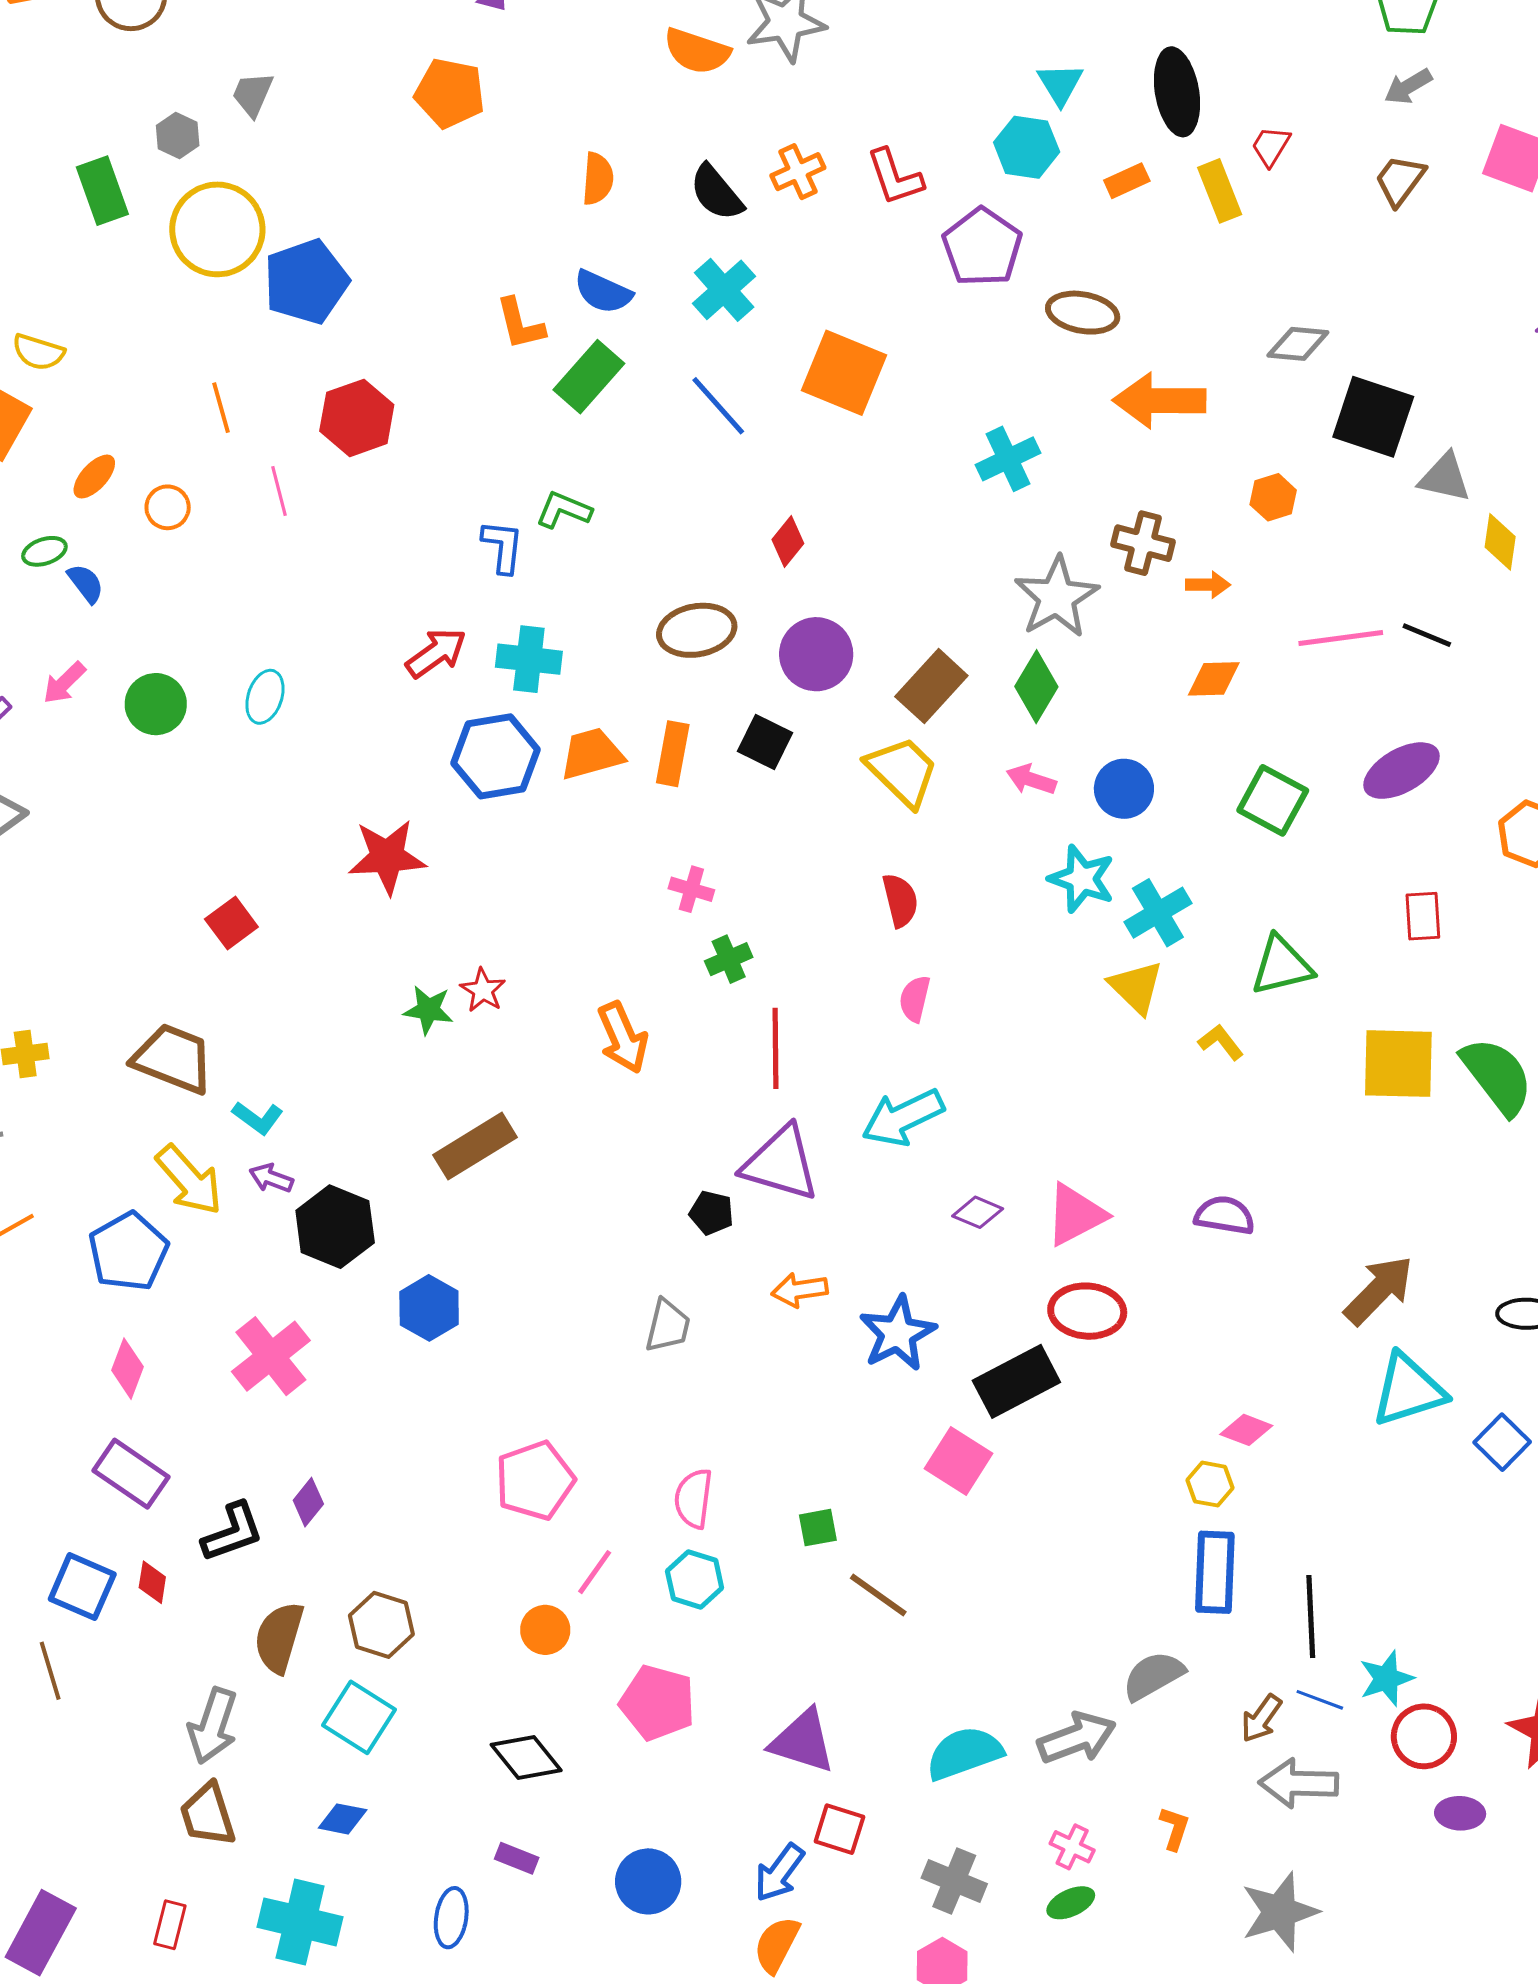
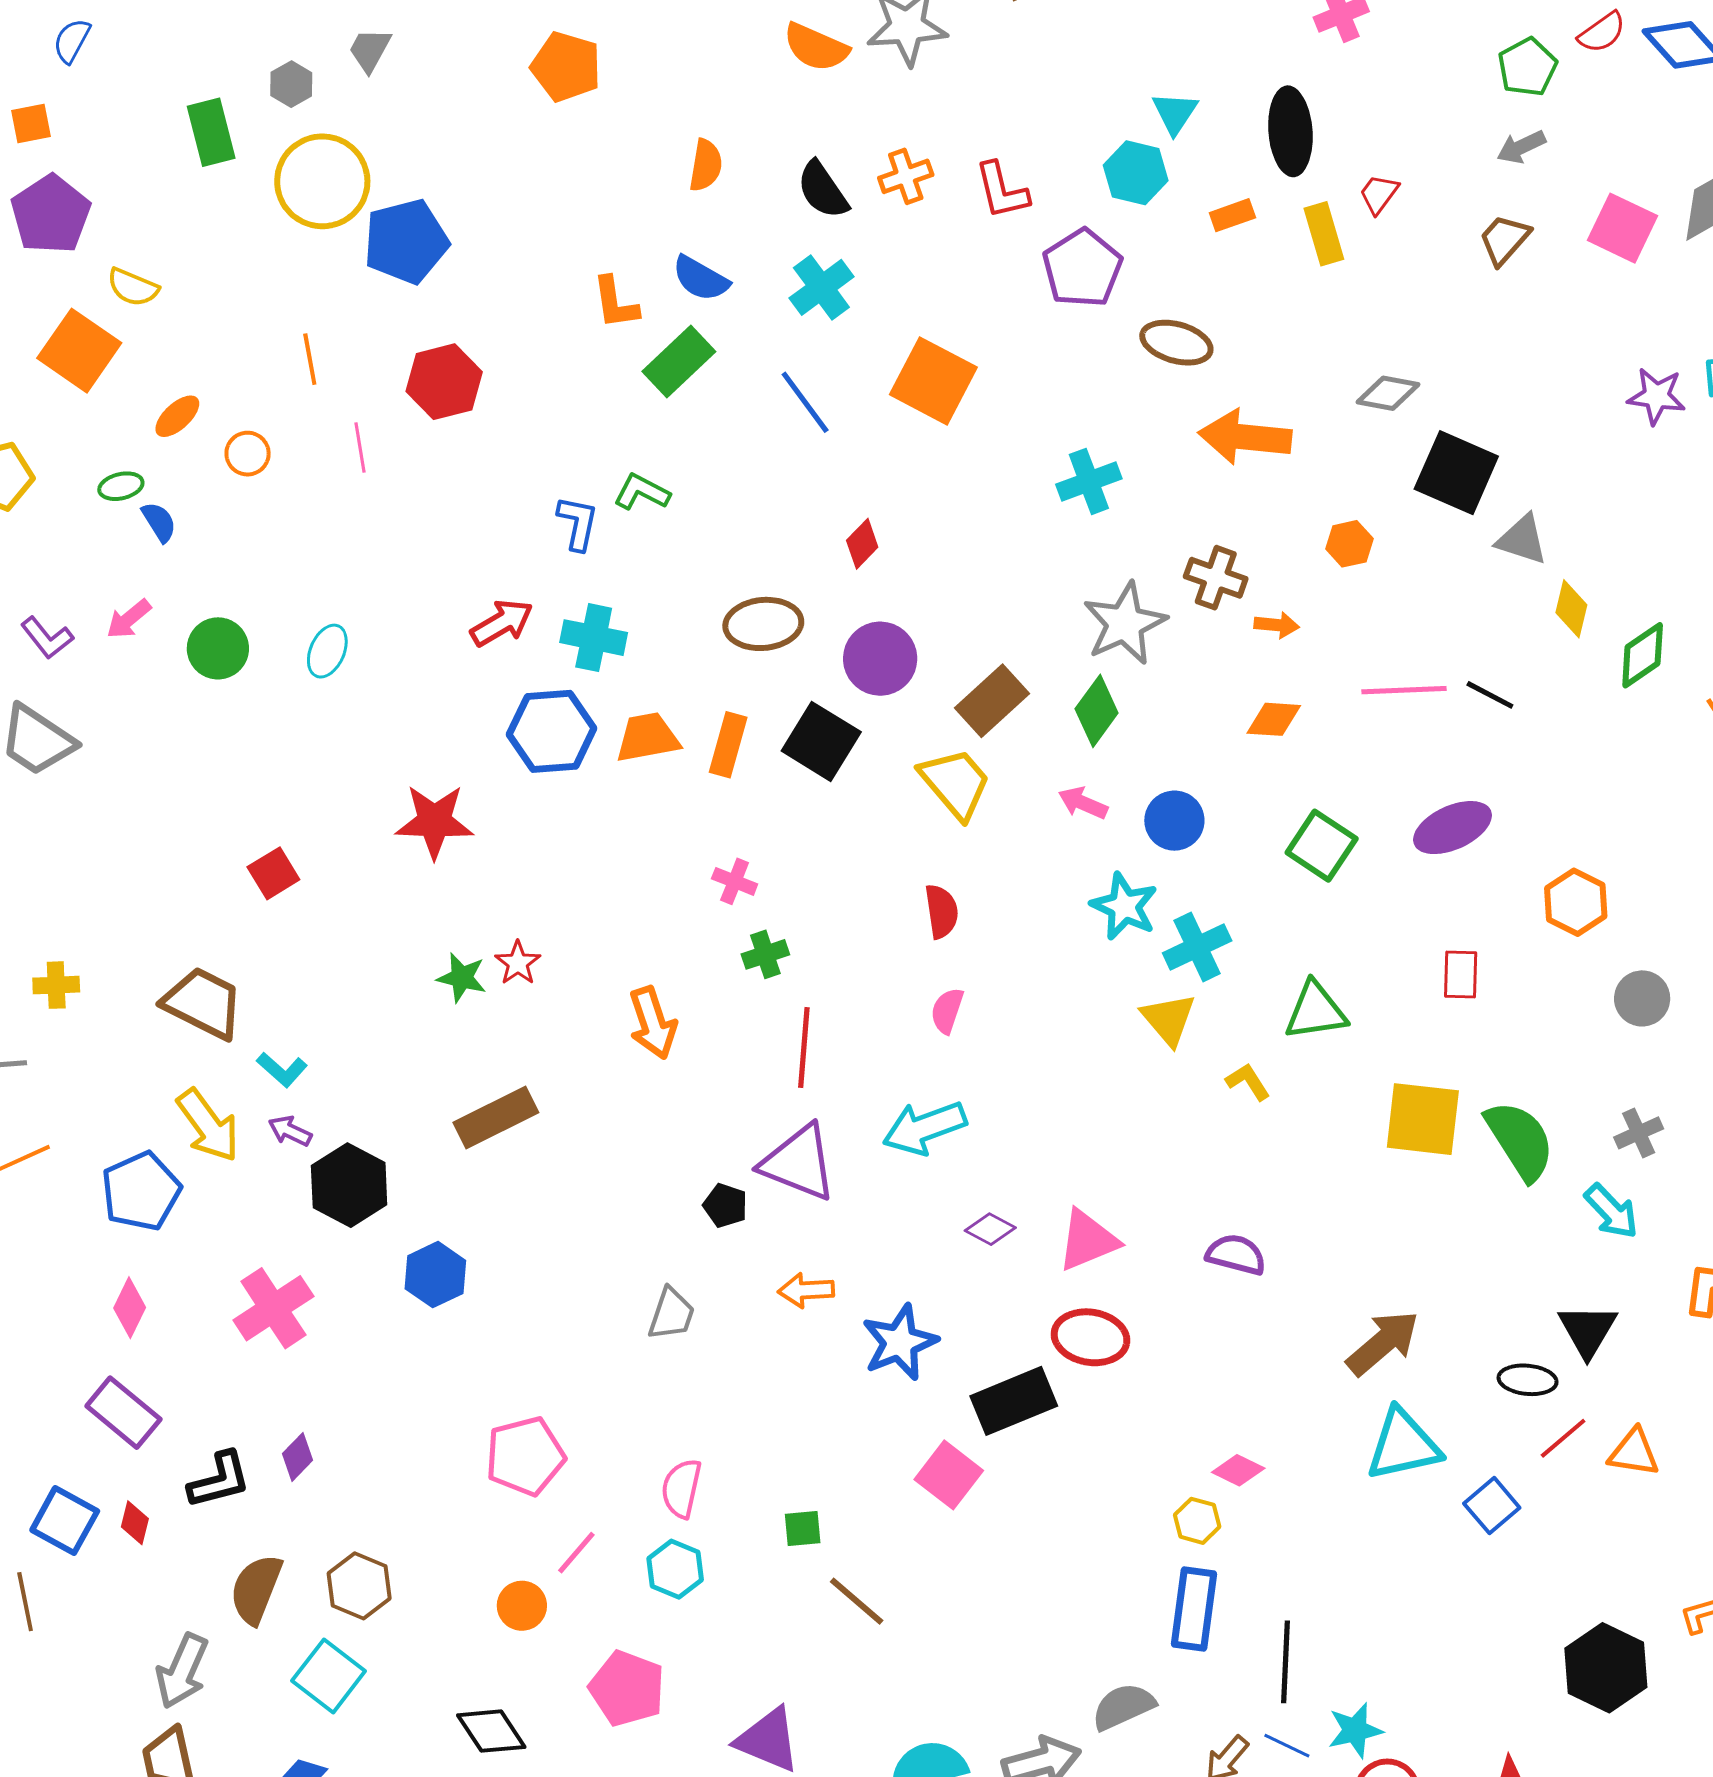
black square: (765, 742) -> (821, 741), size x1.4

